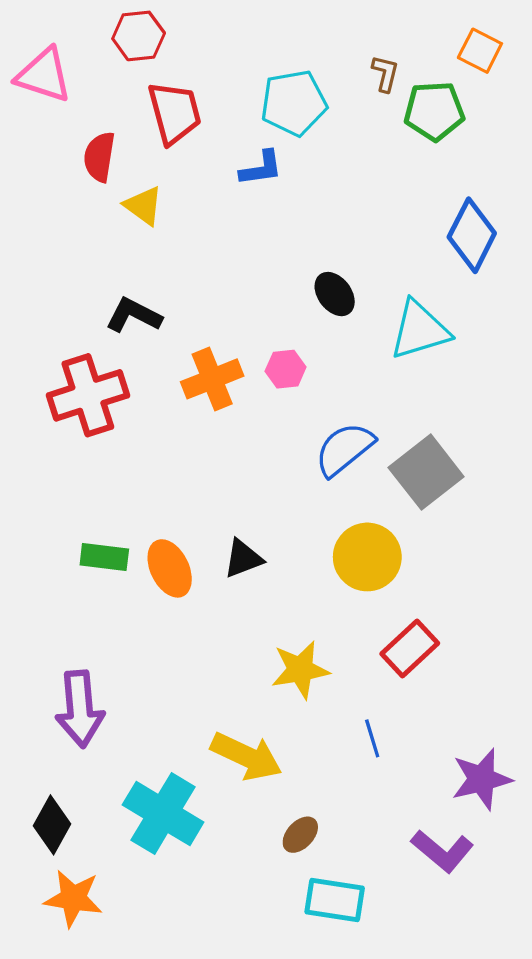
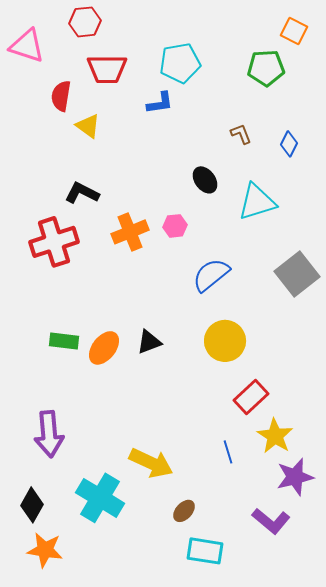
brown L-shape: (385, 74) -> (241, 134), moved, turned -35
red trapezoid: (175, 113) -> (107, 69), turned 105
blue diamond: (472, 235) -> (289, 144), size x0.6
gray square: (426, 472) -> (297, 274), moved
orange ellipse: (170, 568) -> (104, 348), turned 64
yellow star: (300, 670) -> (275, 436), moved, turned -30

